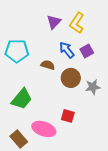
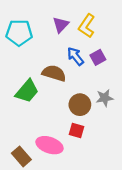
cyan pentagon: (17, 51) -> (19, 33), moved
brown semicircle: (48, 65) -> (54, 73), size x1.5
brown circle: (71, 78) -> (80, 105), moved
green trapezoid: (22, 99) -> (27, 91), moved

